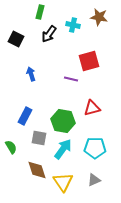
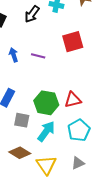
purple line: (71, 79) -> (38, 56), moved
red triangle: (92, 108) -> (73, 100), moved
cyan pentagon: (95, 148) -> (79, 130), turned -30
brown diamond: (37, 170) -> (20, 153), turned -40

